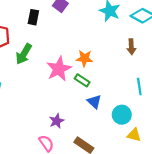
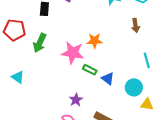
pink star: (59, 69) -> (73, 53), turned -30
green rectangle: (82, 80) -> (90, 70), moved

